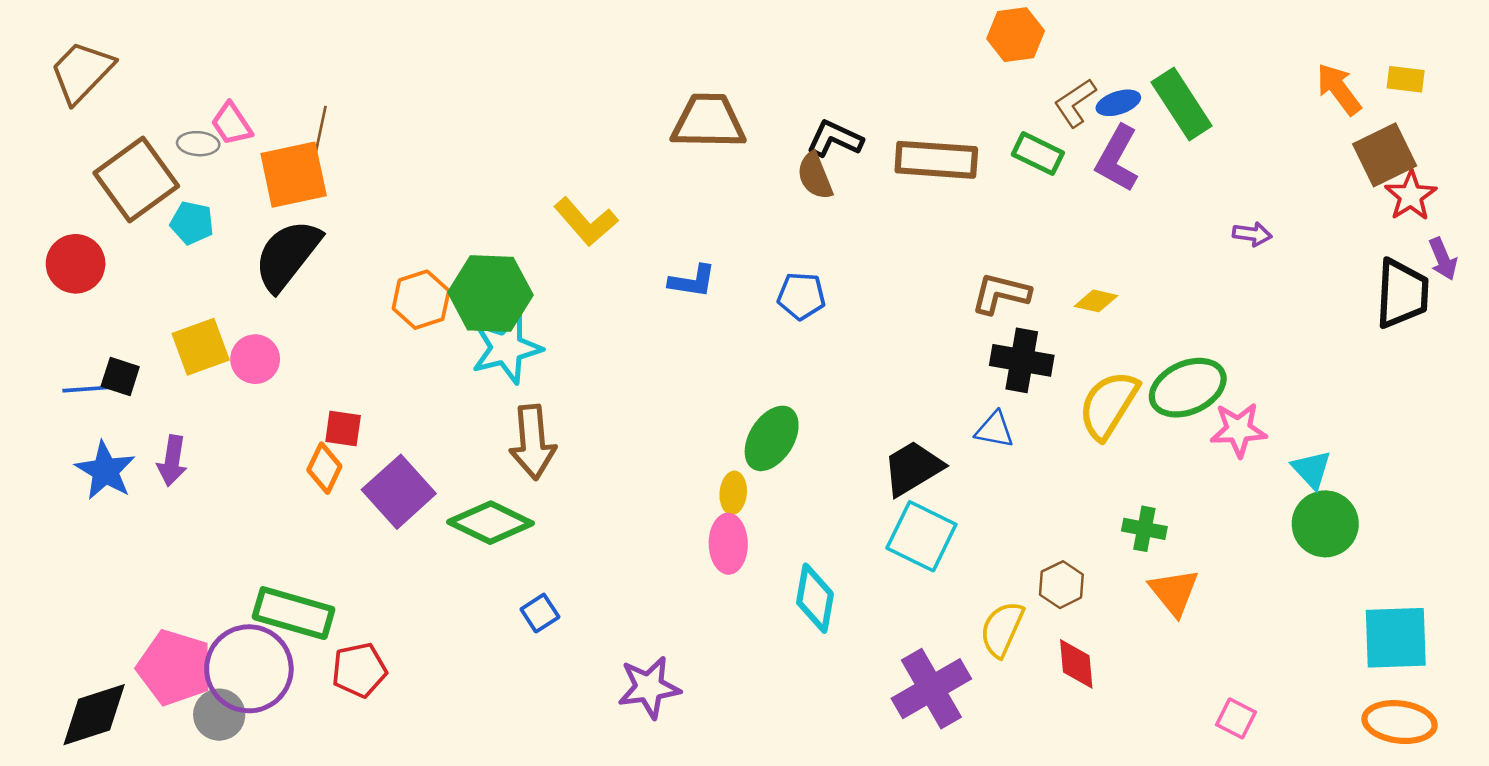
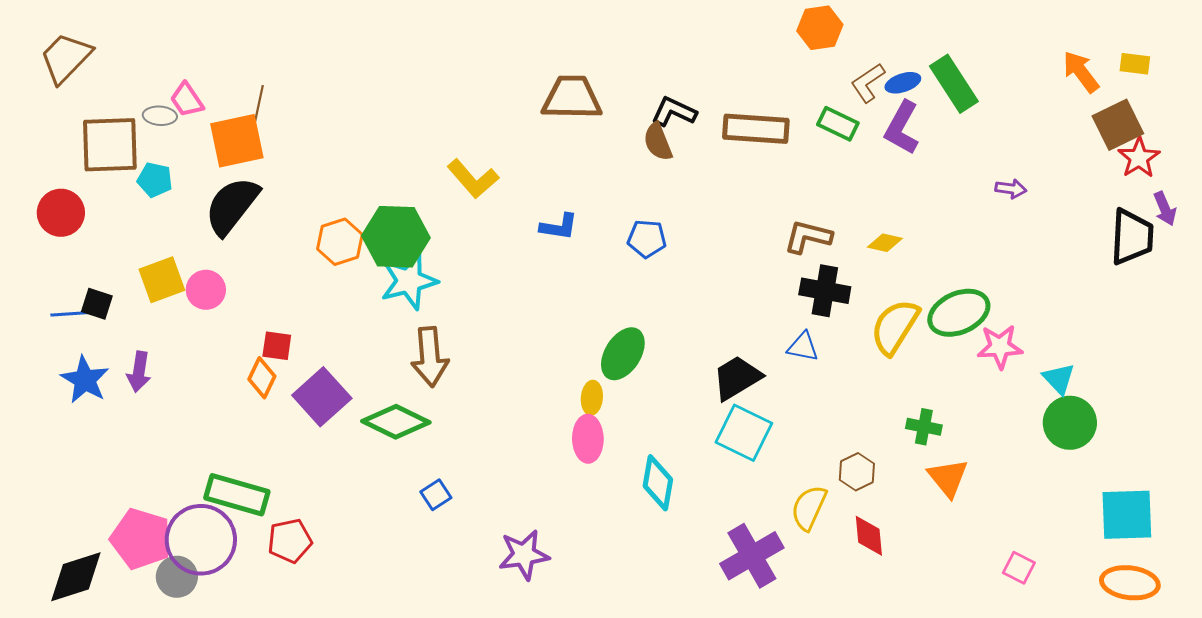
brown square: (136, 180) -> (110, 145), turned 34
pink square: (1236, 718) -> (1019, 568), moved

